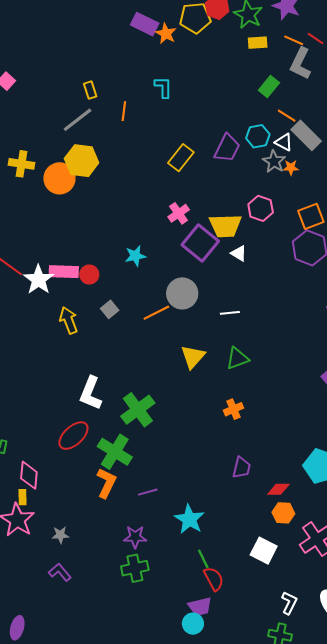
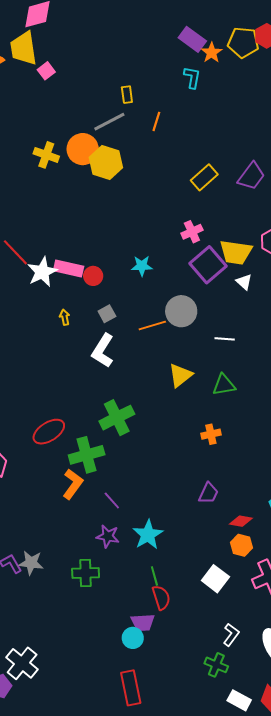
cyan L-shape: (163, 87) -> (192, 77), moved
orange circle: (59, 178) -> (83, 149), moved
yellow arrow: (69, 320) -> (65, 317), size x0.6
white L-shape: (91, 393) -> (103, 351), moved
green cross: (115, 452) -> (87, 455), turned 32
purple line: (148, 492) -> (112, 500), turned 54
gray star: (60, 535) -> (31, 563), moved, size x1.4
purple star: (135, 537) -> (108, 536), moved

